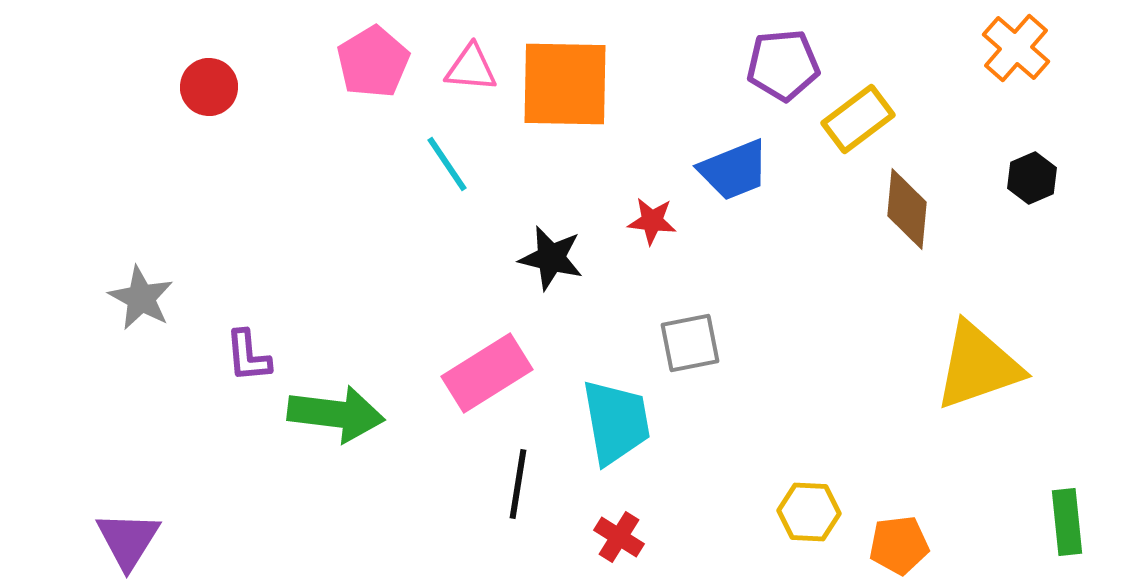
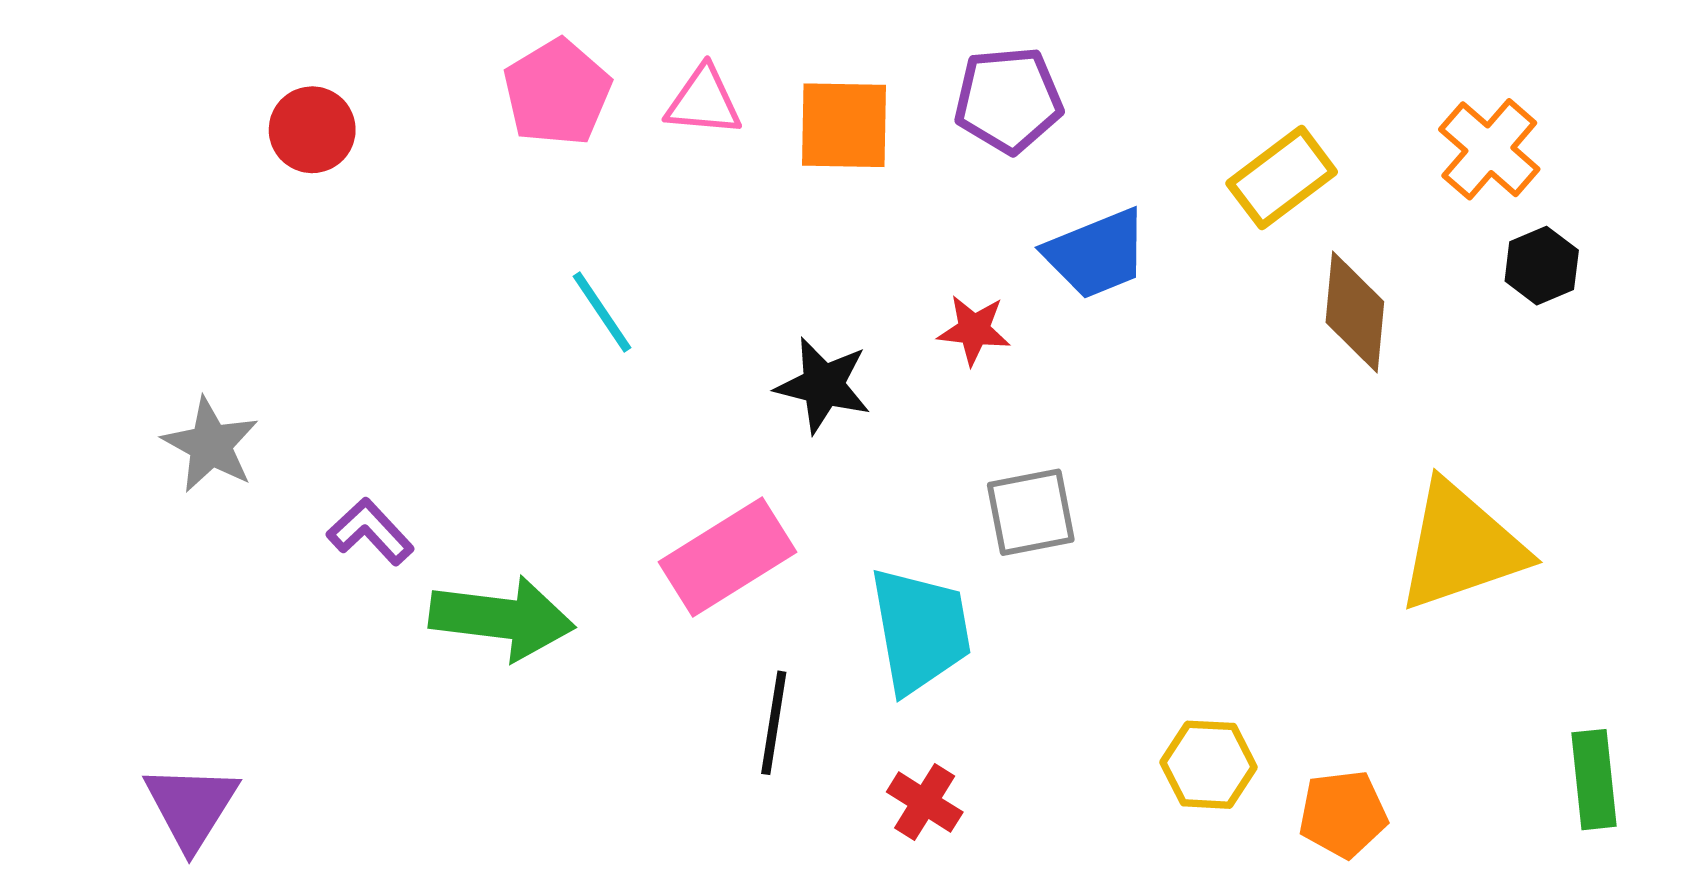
orange cross: (1016, 48) -> (1489, 149), moved
purple pentagon: (783, 65) -> (1008, 100), moved
orange square: (565, 84) -> (844, 125), size x0.7
cyan line: (447, 164) -> (602, 312), moved
purple L-shape: (248, 356) -> (370, 532), turned 142

